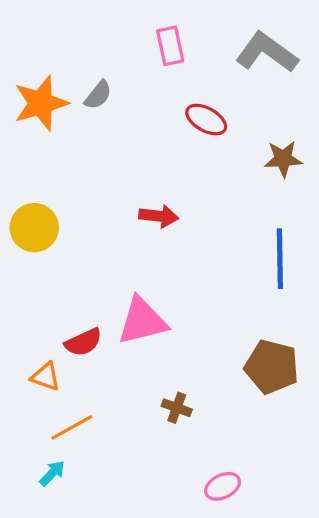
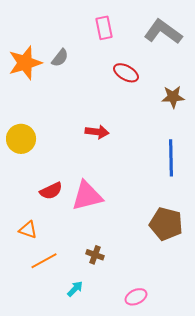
red semicircle: (83, 342) -> (51, 191), moved
brown cross: (177, 408) -> (95, 255), moved
cyan arrow: (52, 473) -> (75, 289), moved

